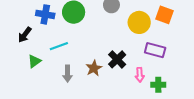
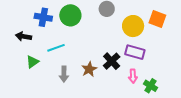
black arrow: (25, 35) -> (23, 36), turned 63
purple rectangle: (155, 50) -> (135, 52), moved
green cross: (158, 85) -> (151, 86), turned 32

